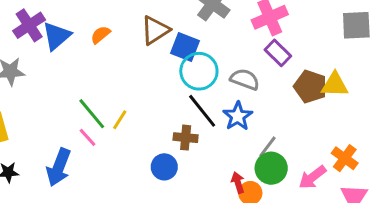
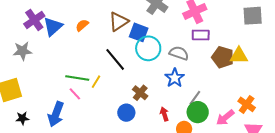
purple rectangle: (278, 53) -> (201, 35), turned -42
black line: (202, 111) -> (115, 59), moved
green line: (92, 114) -> (77, 78), turned -40
brown cross: (186, 138) -> (140, 93), turned 35
red arrow: (238, 183) -> (164, 114), moved

